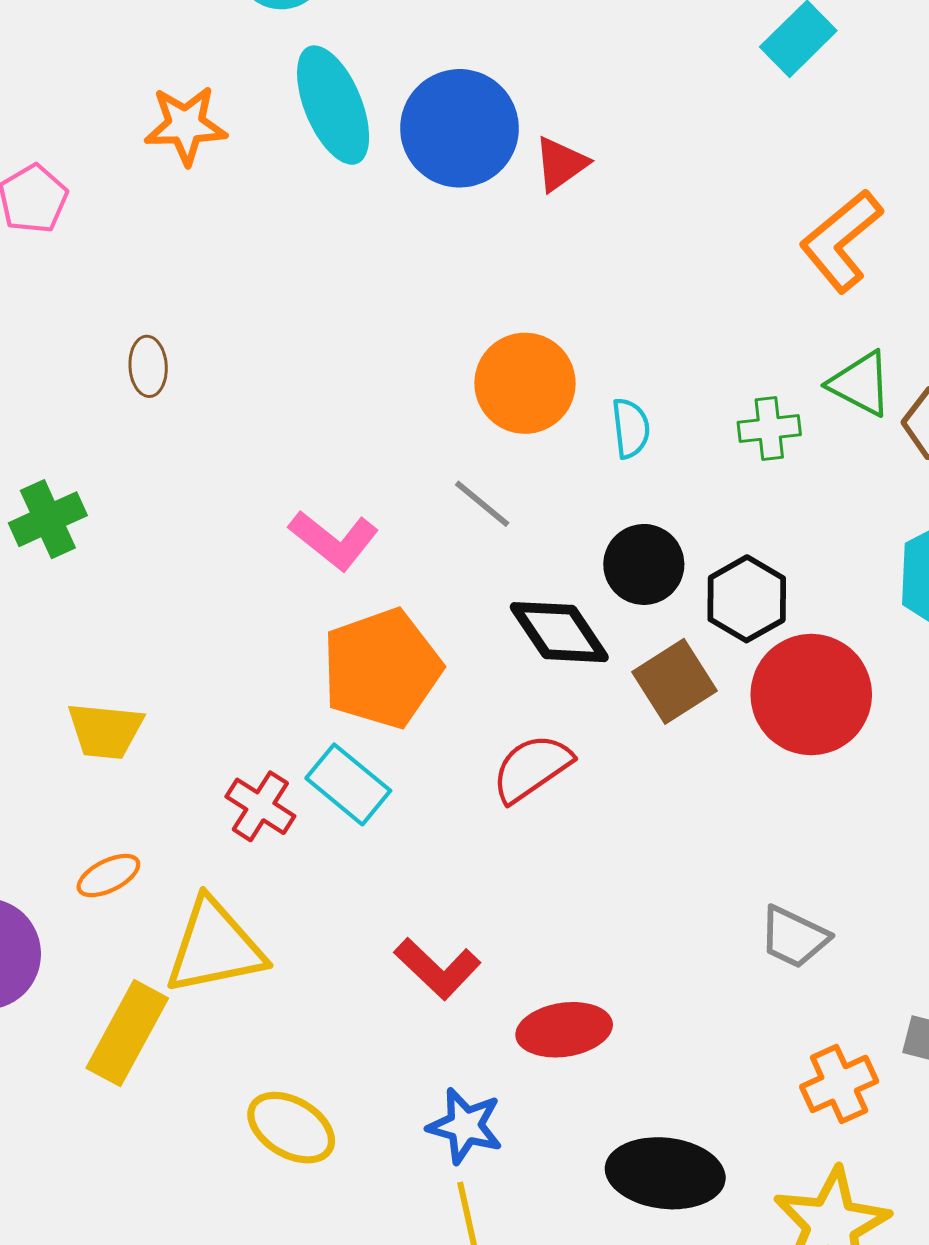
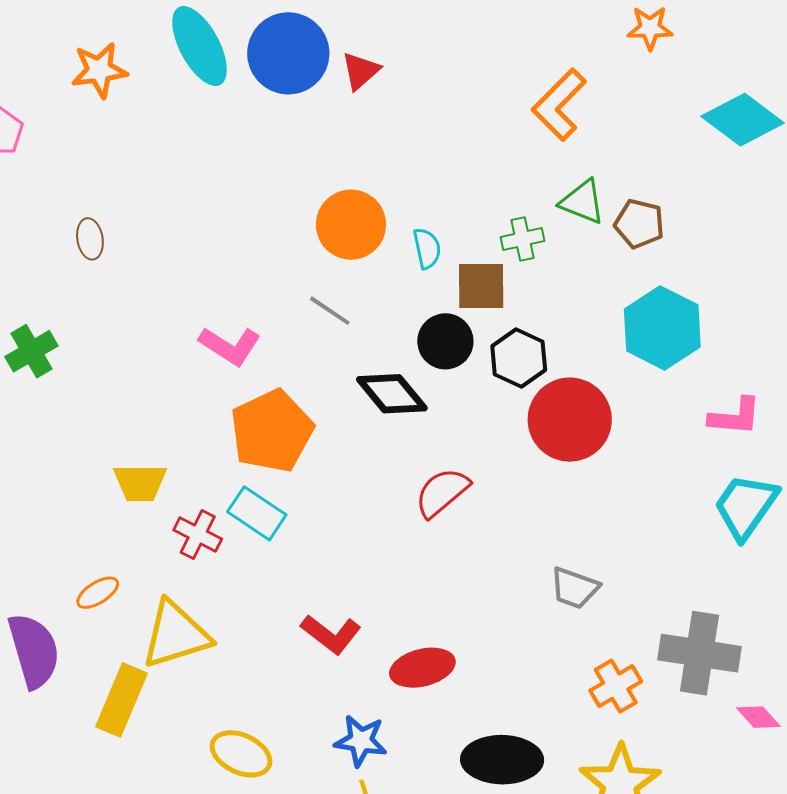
brown square: (675, 681) -> (481, 286), moved, turned 38
yellow trapezoid: (105, 731) -> (140, 483), moved
red semicircle: (532, 768) -> (442, 492), moved

